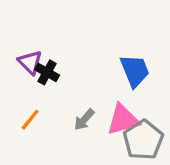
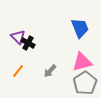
blue trapezoid: (135, 71) -> (80, 28), moved
pink triangle: (123, 120) -> (82, 62), moved

